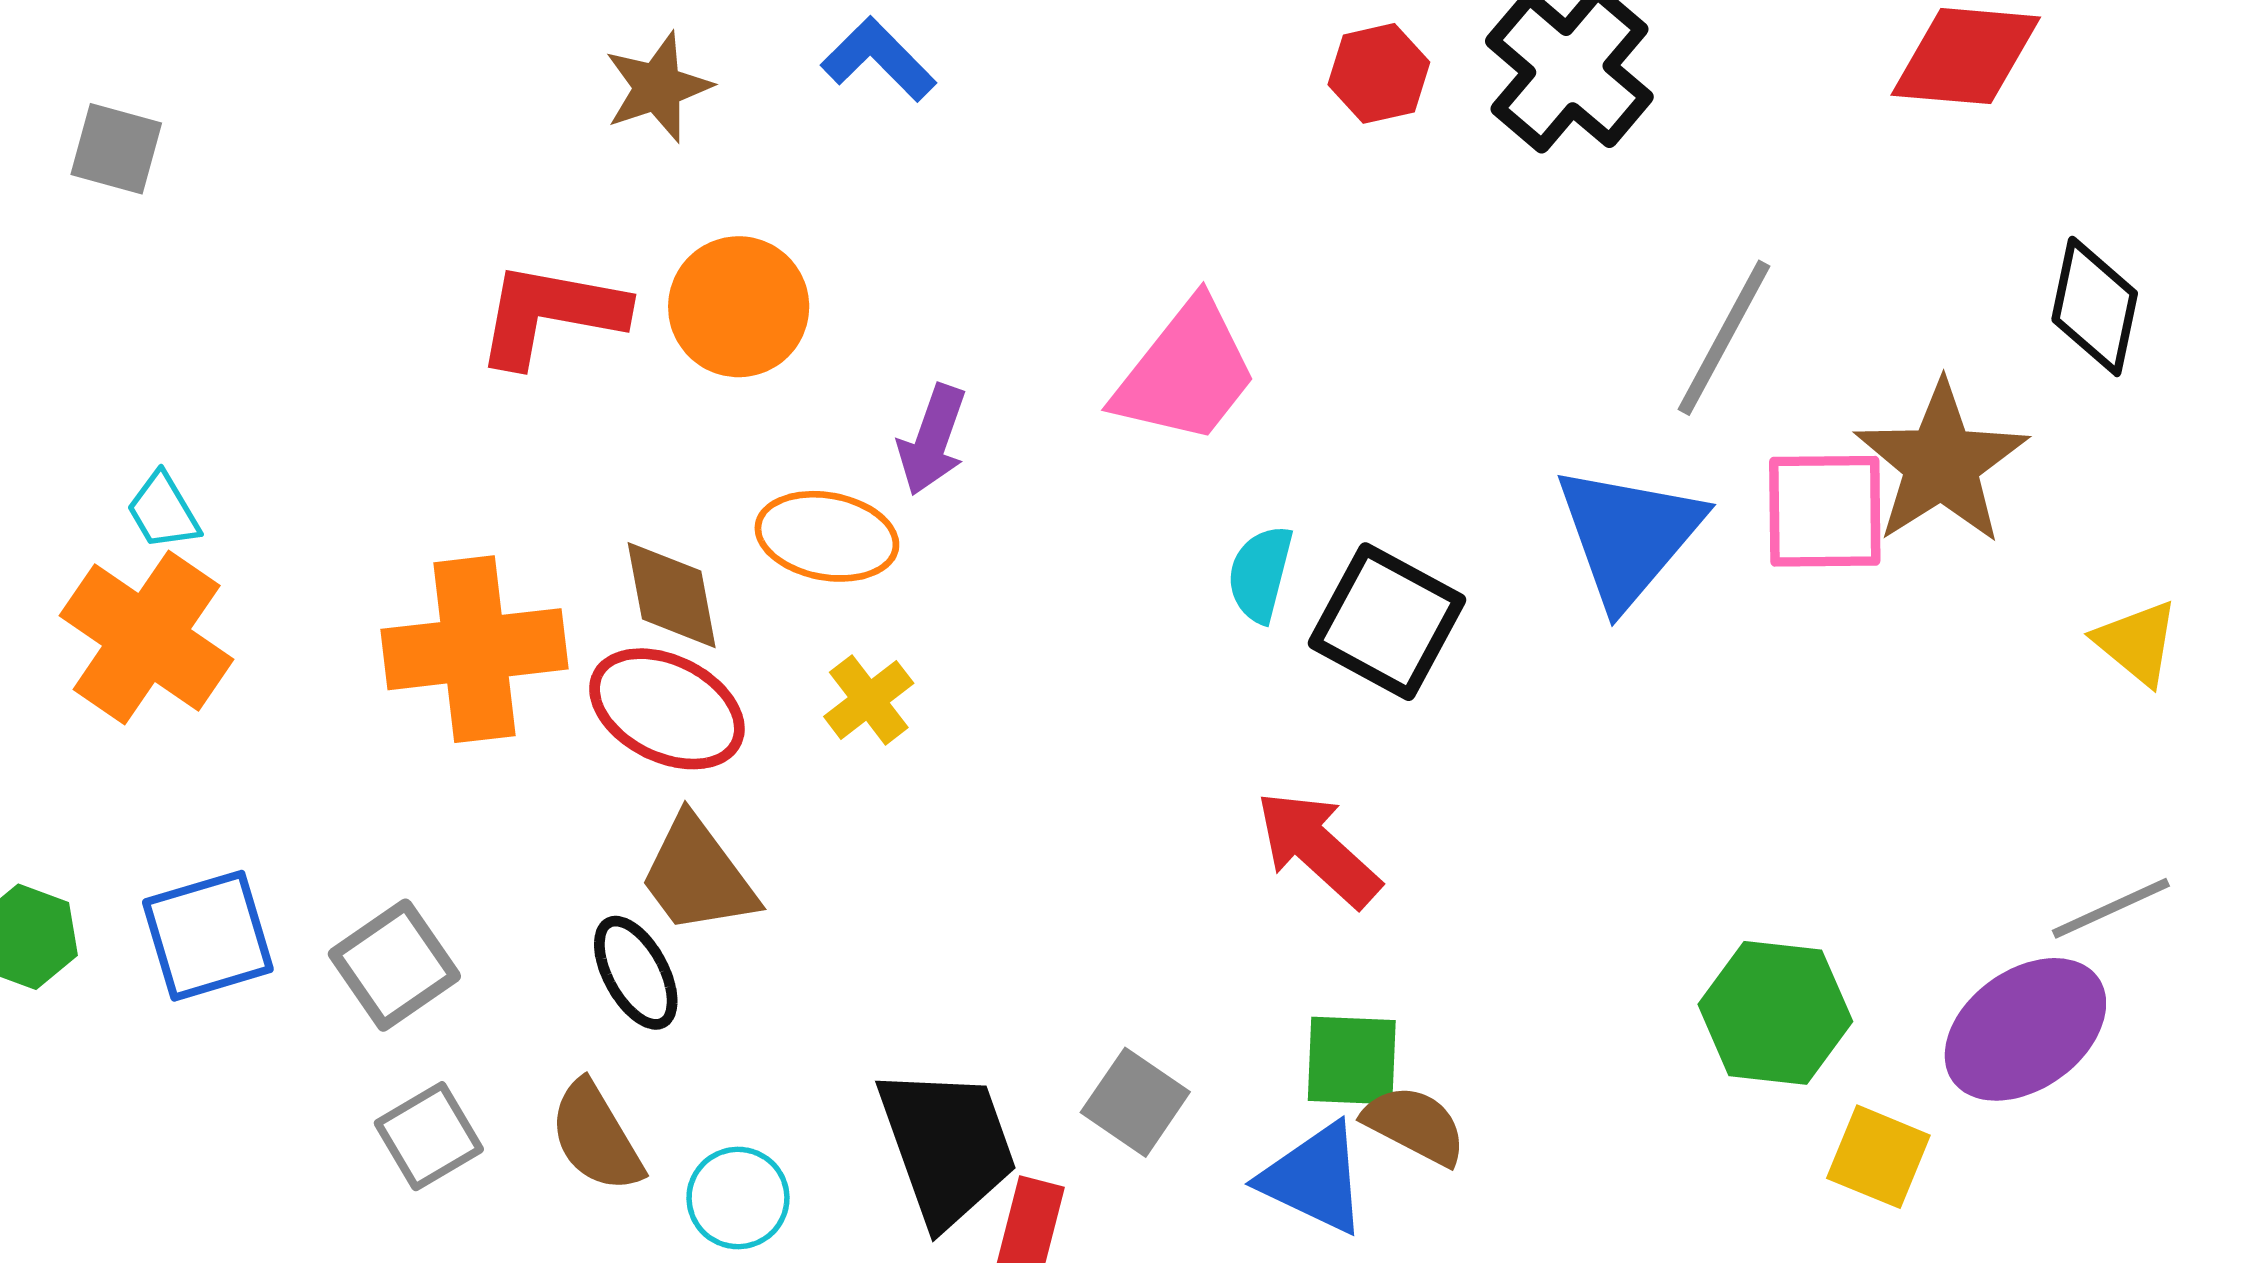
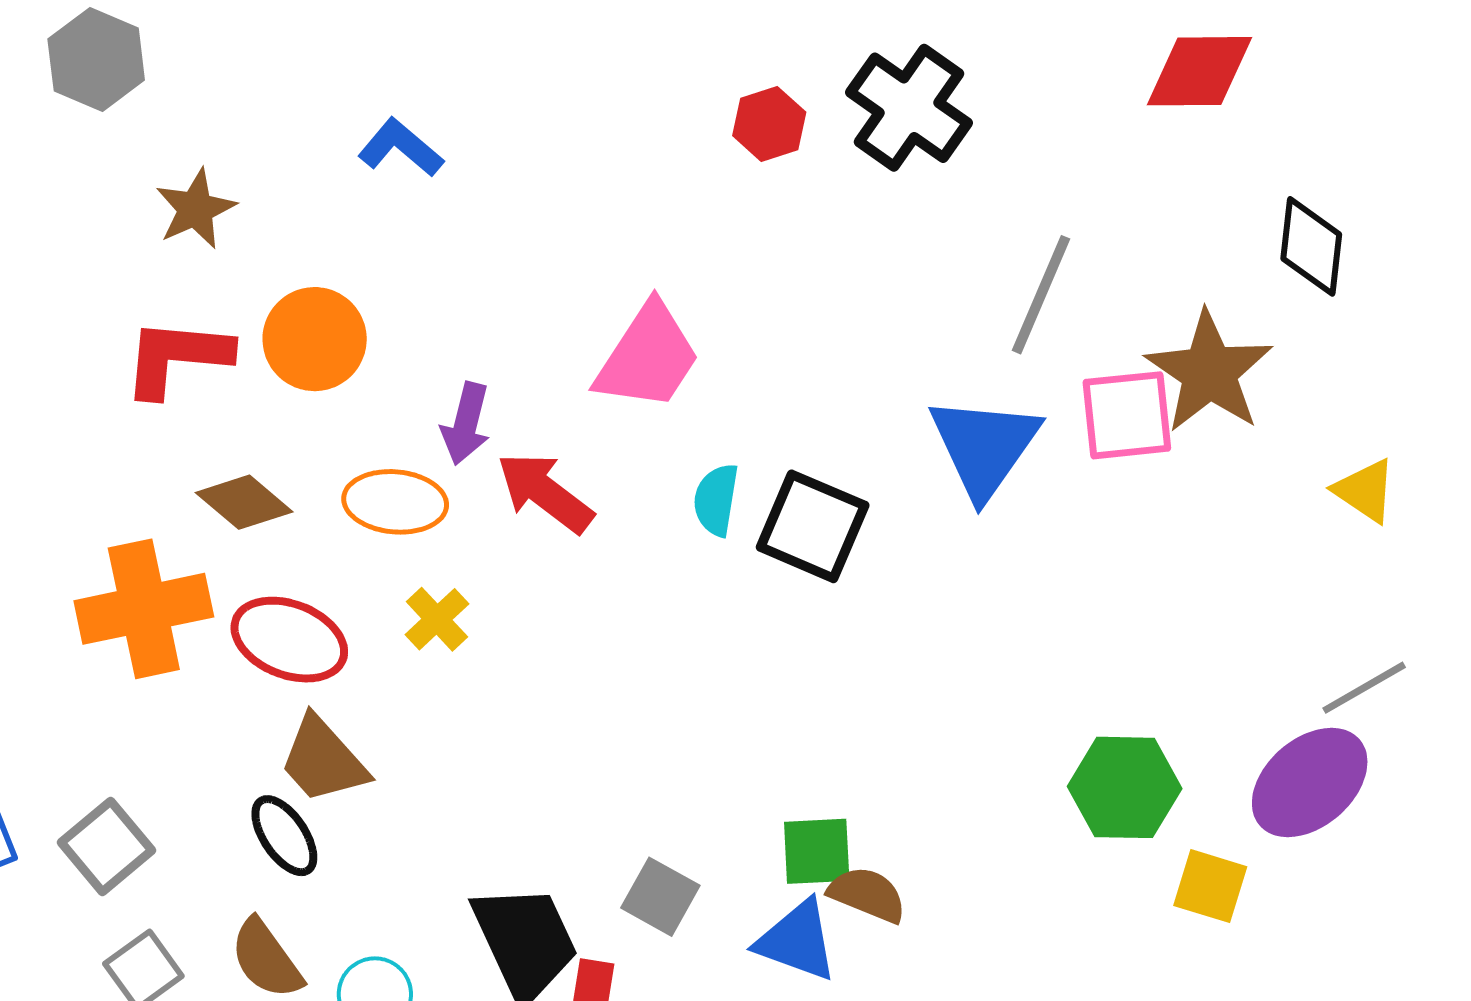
brown star: (658, 87) -> (196, 209), moved
brown diamond: (672, 595) -> (244, 502), moved, turned -34
red arrow: (1318, 849) -> (545, 493), moved

